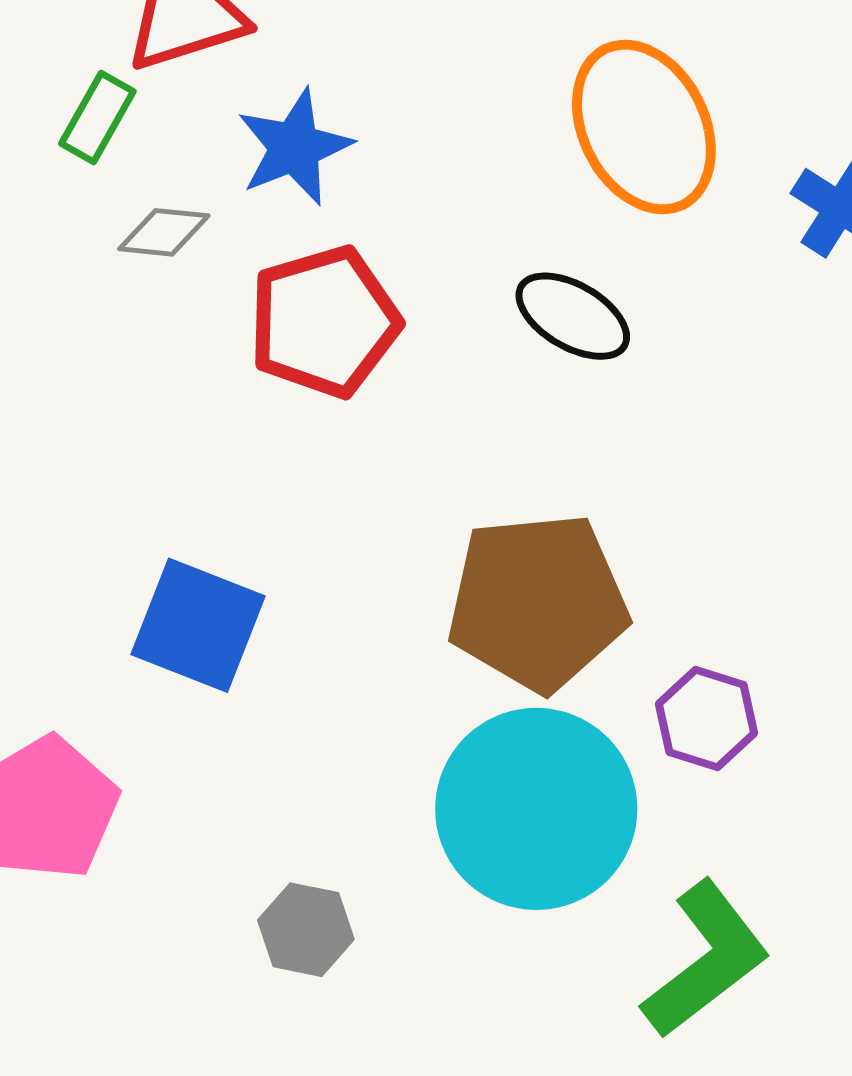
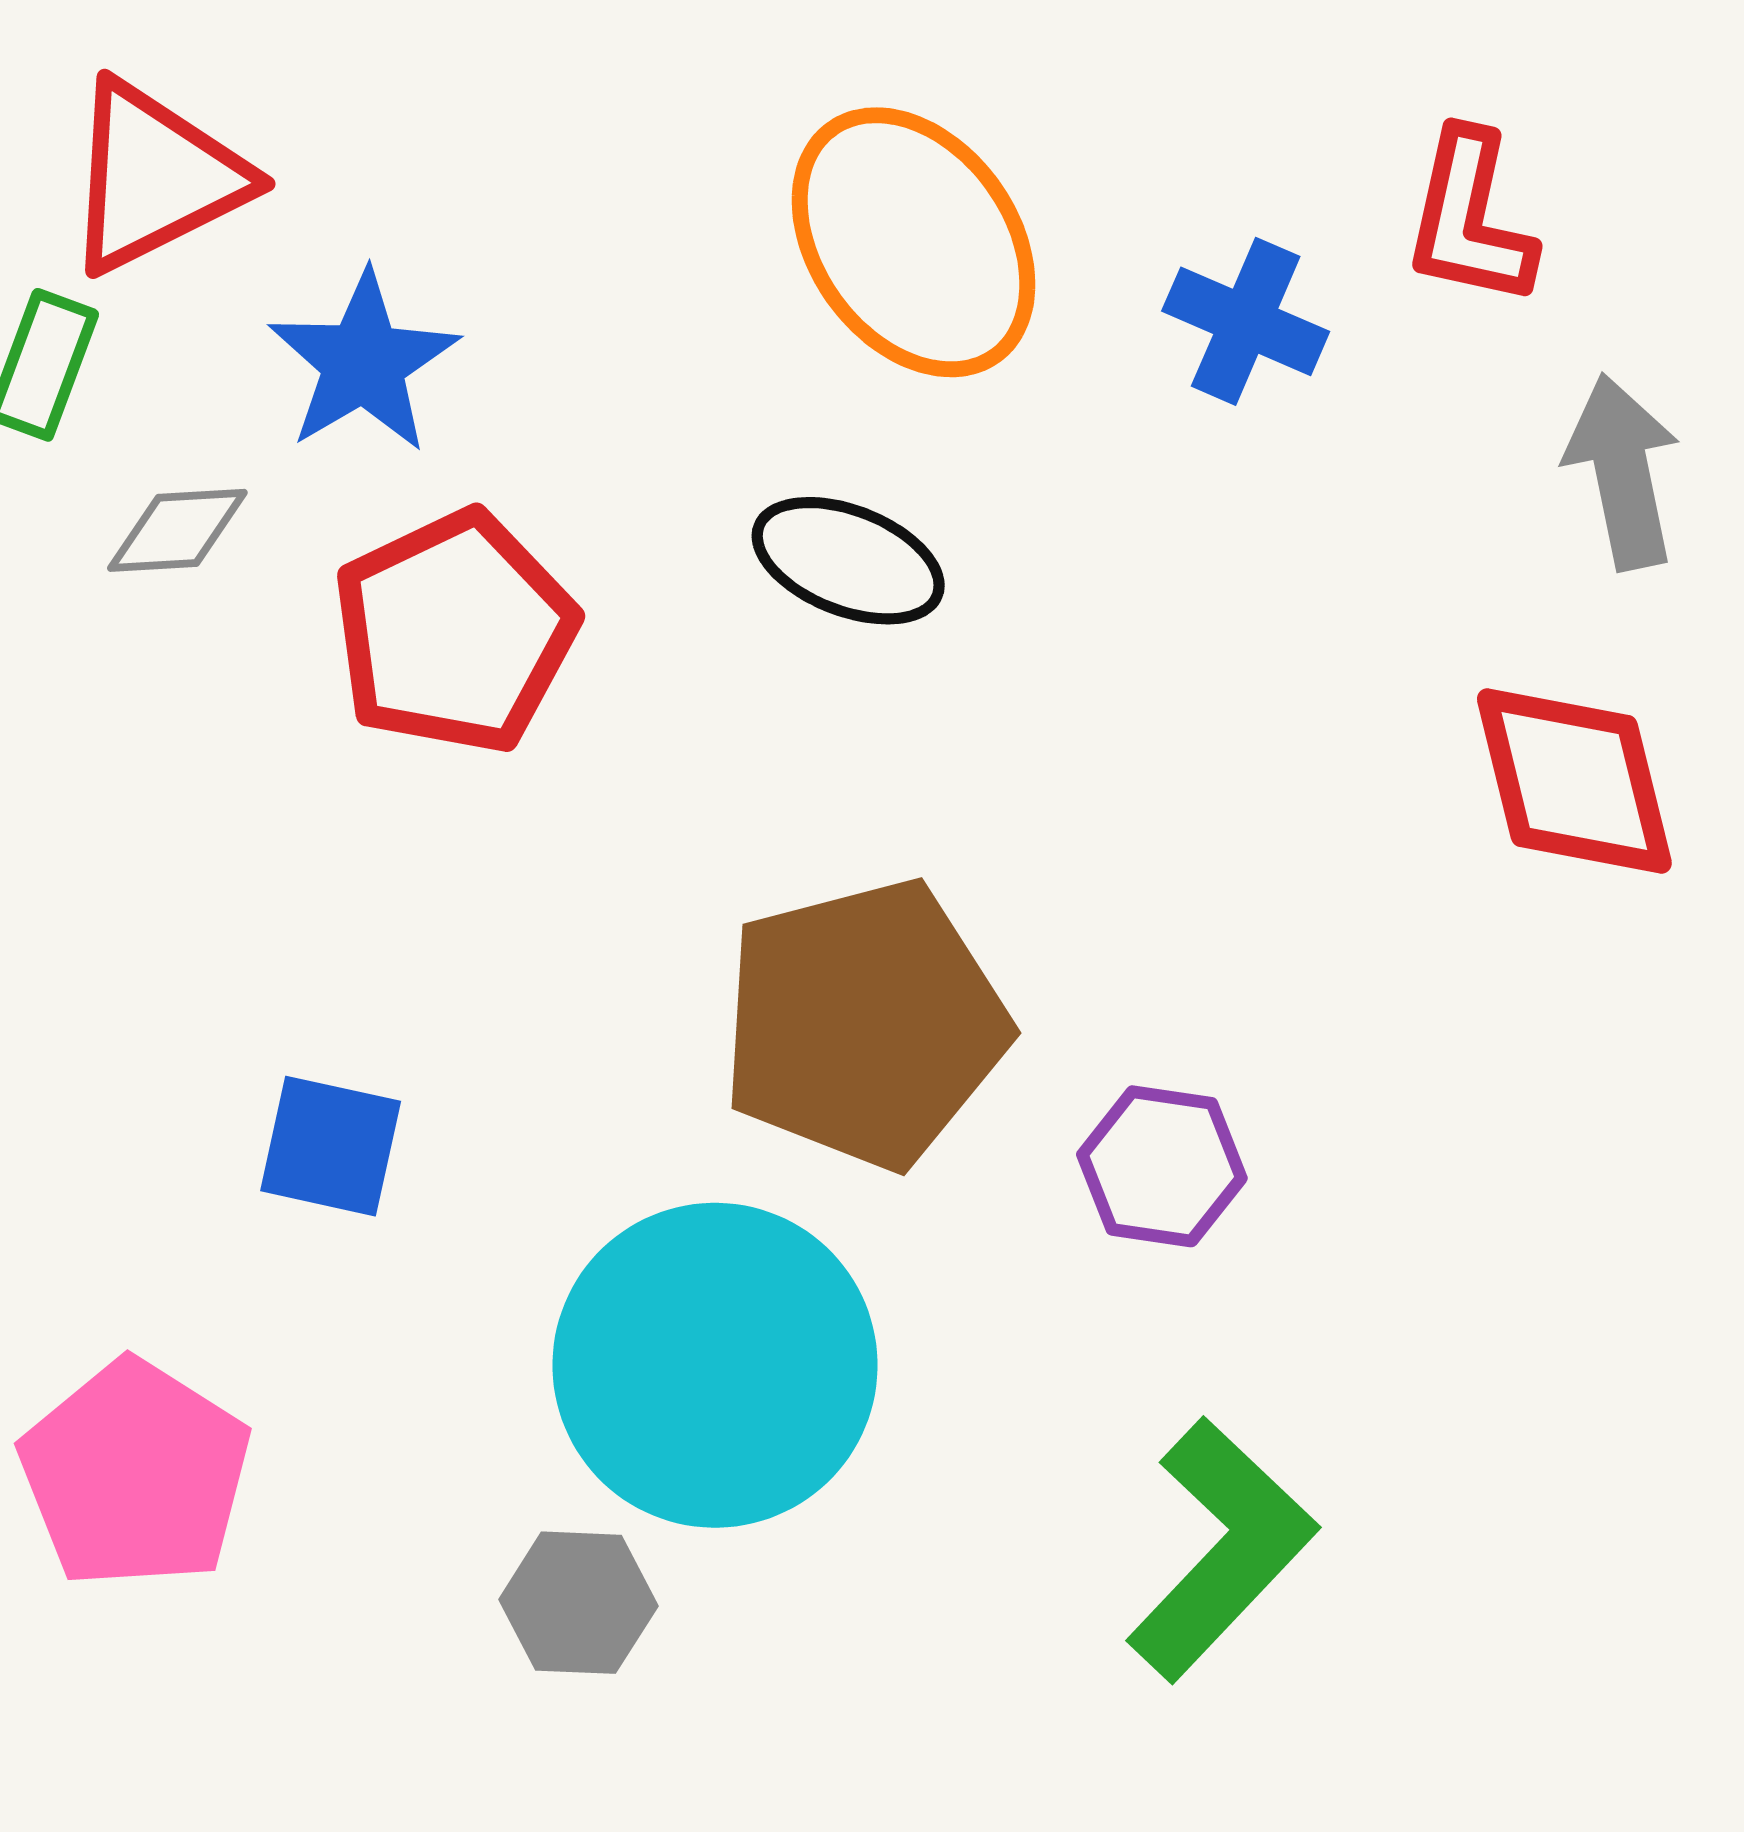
blue square: (198, 625) -> (331, 1146), size x0.7
cyan circle: (536, 809) -> (715, 1365), moved

